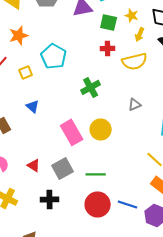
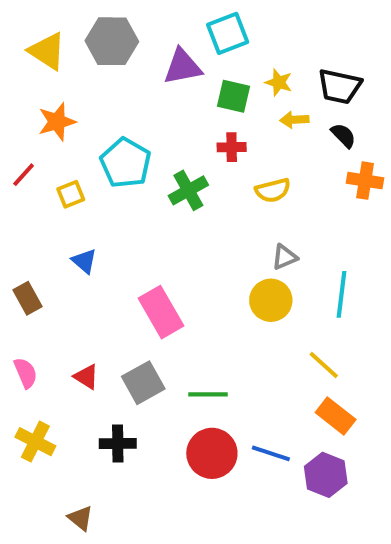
yellow arrow: (140, 34) -> (294, 120), turned 64
yellow semicircle: (135, 61) -> (273, 190), moved, size x0.7
green cross: (91, 87) -> (188, 190), moved
yellow circle: (101, 129) -> (271, 300), moved

